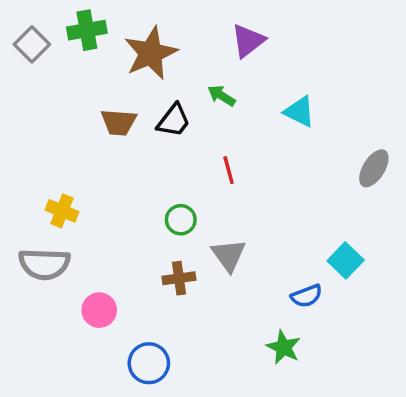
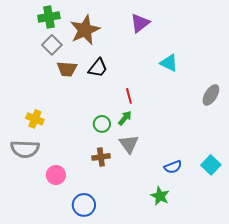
gray square: (32, 44) -> (52, 45), moved
green arrow: (221, 96) -> (125, 118), moved, turned 98
cyan square: (346, 260) -> (211, 165), moved

